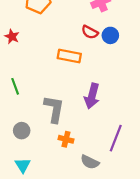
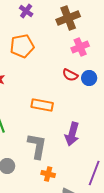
orange rectangle: (69, 56) -> (42, 105), moved

